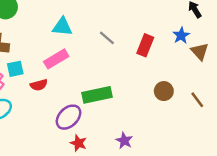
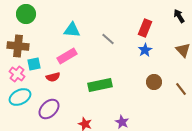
blue star: (181, 35) -> (145, 50), moved
red rectangle: (145, 45) -> (145, 28), moved
purple ellipse: (69, 117) -> (49, 109), moved

